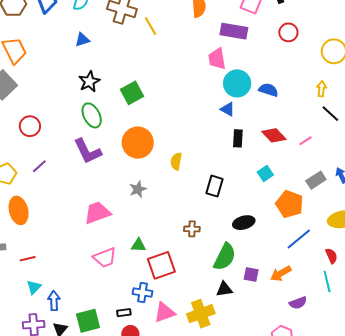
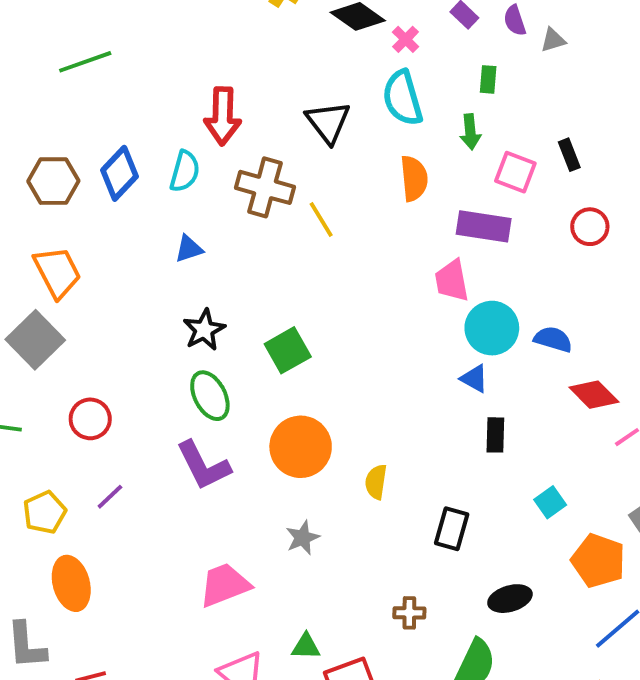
red diamond: (274, 135) -> (594, 395), moved

